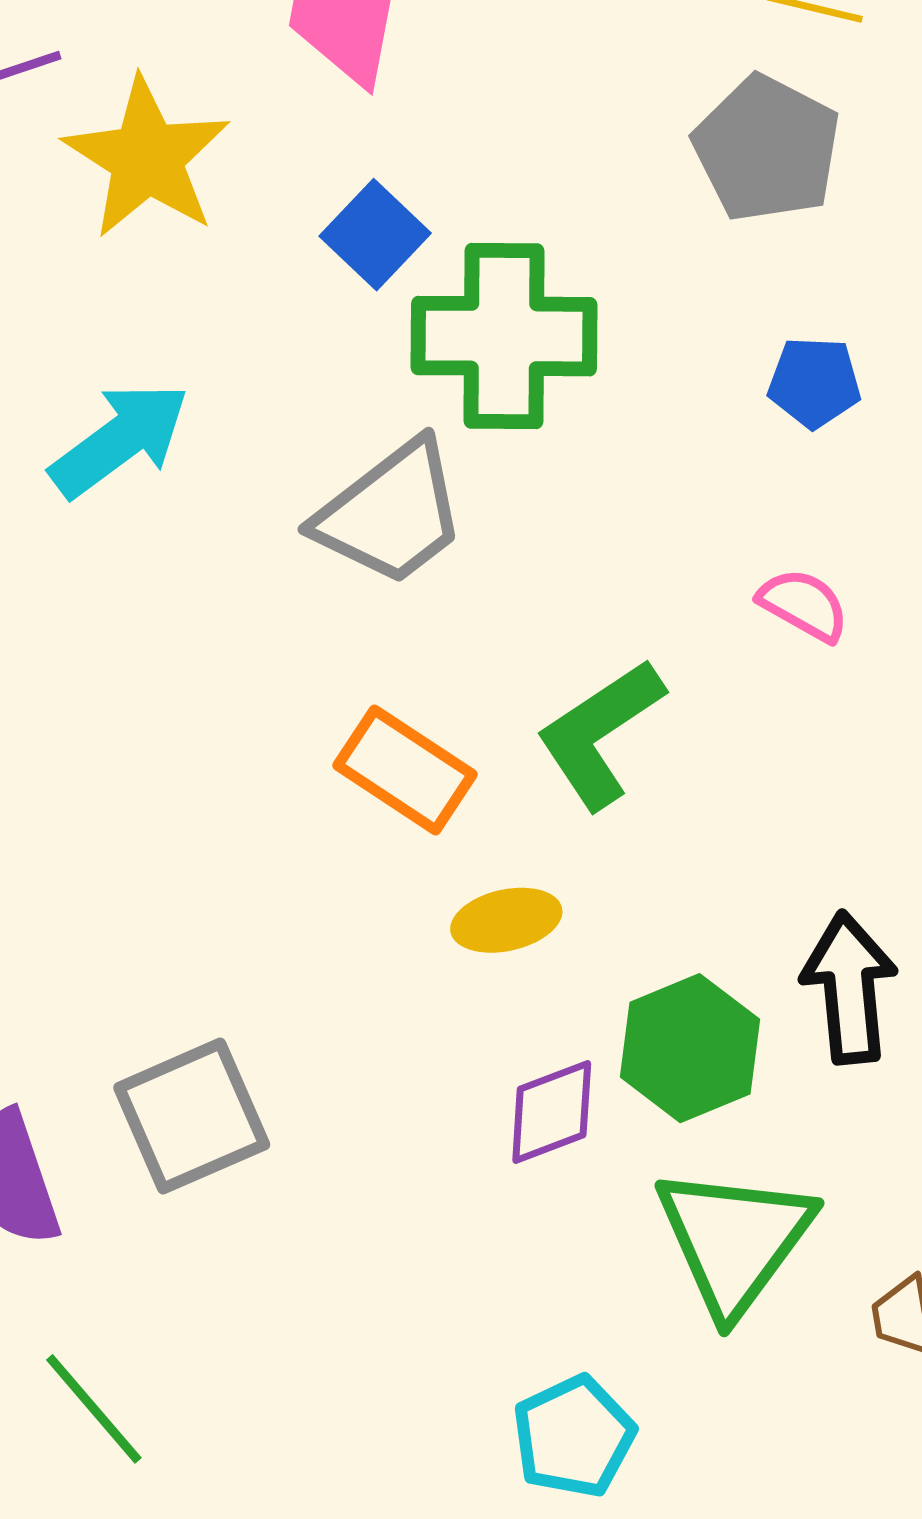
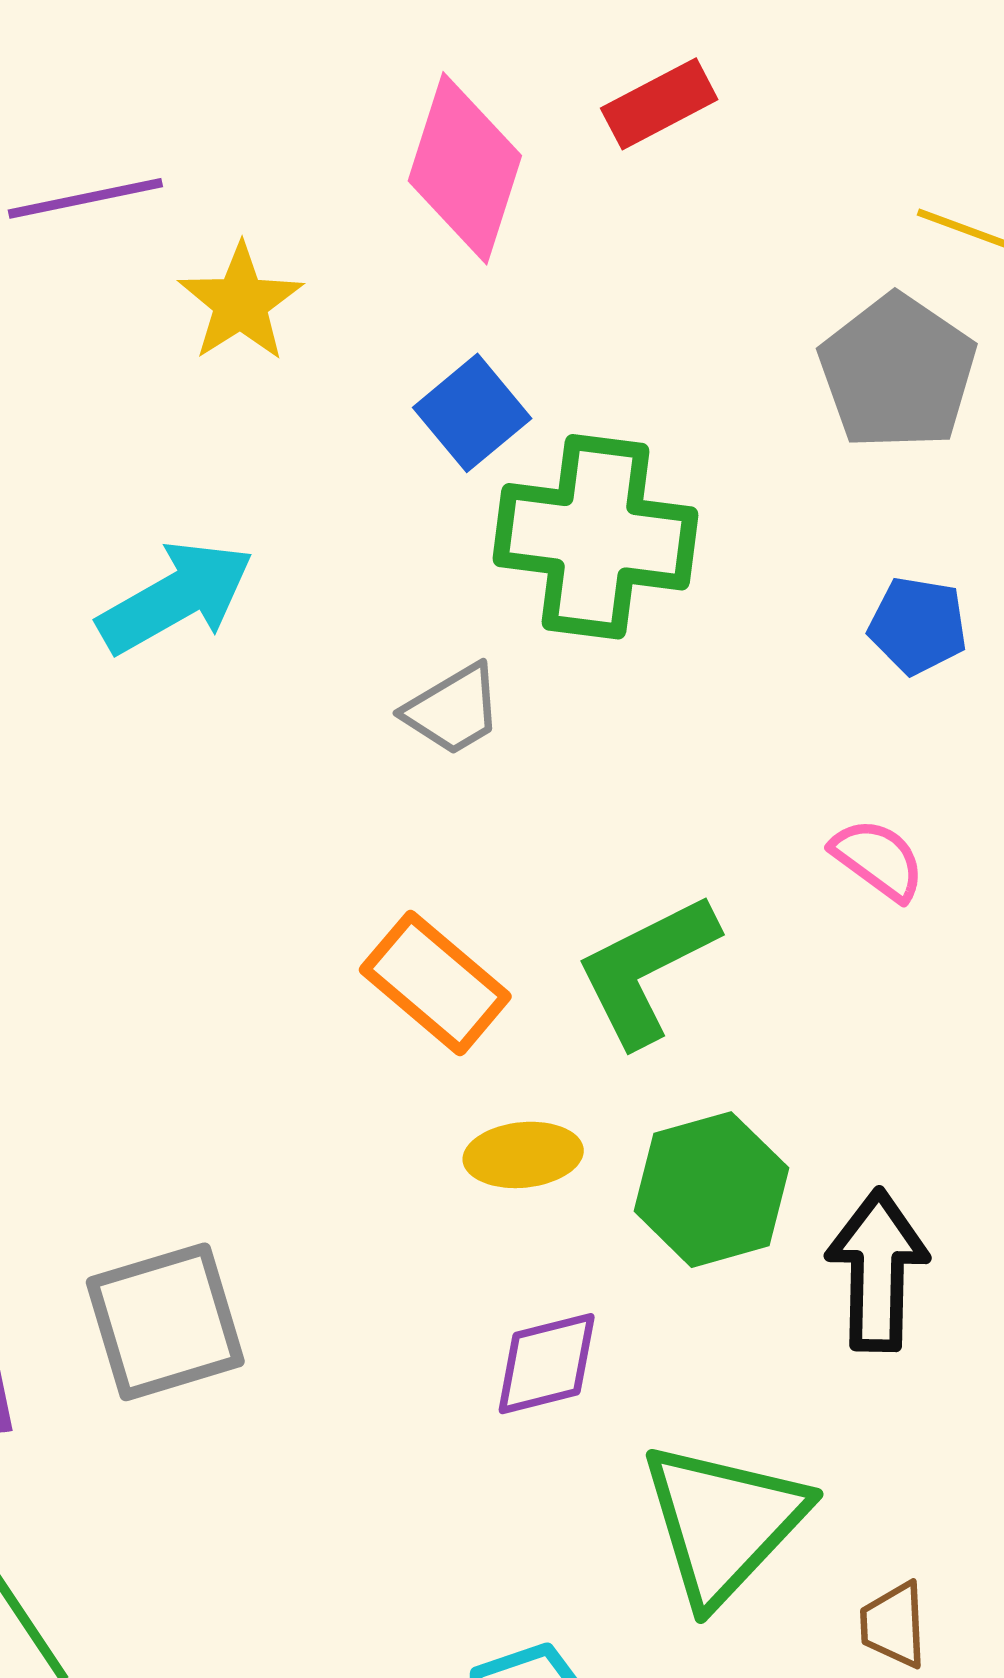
yellow star: (147, 158) -> (241, 303), size x0.7
gray trapezoid: (391, 513) -> (453, 710), size x0.6
green hexagon: (690, 1048) -> (711, 1190), moved

